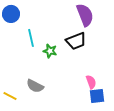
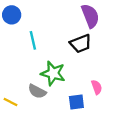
green star: (50, 51) -> (53, 73), moved, size x1.6
blue square: (97, 96) -> (76, 102), moved

